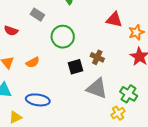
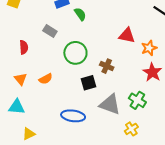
red semicircle: (11, 31) -> (24, 47), turned -112
brown cross: (97, 57) -> (107, 66), moved
green cross: (129, 94) -> (137, 100), moved
blue ellipse: (38, 100) -> (73, 116), moved

